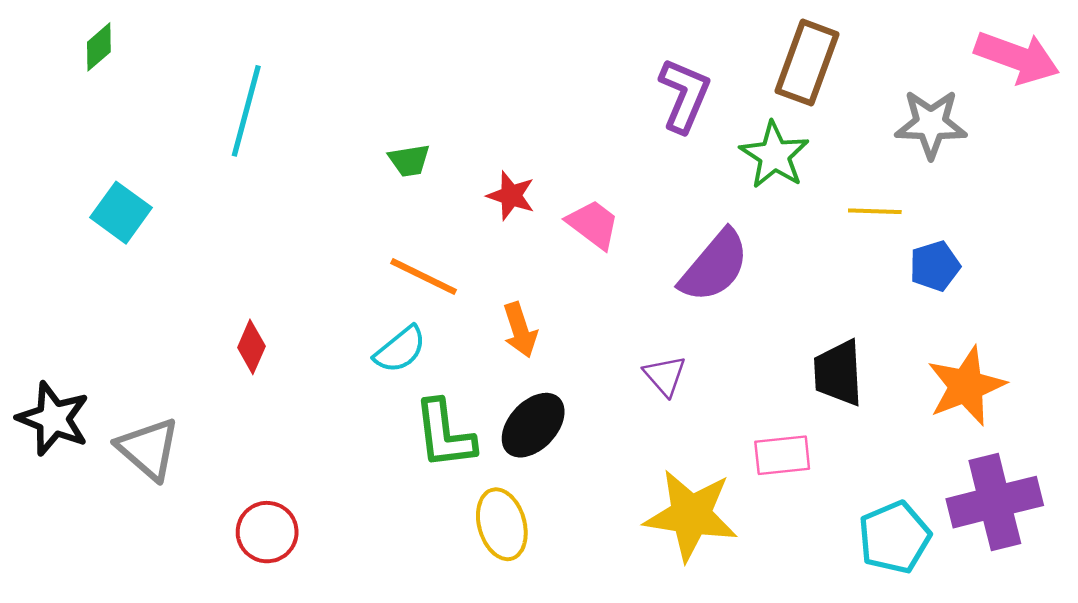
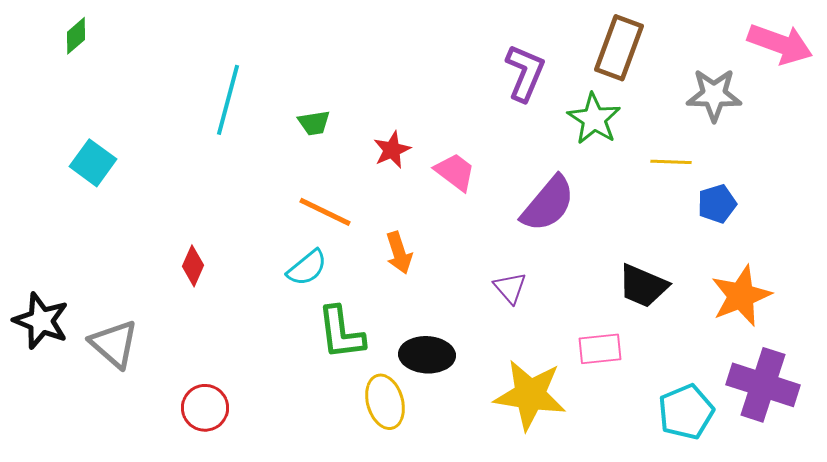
cyan line: (246, 111) -> (228, 100), moved
red star: (511, 196) -> (392, 150), turned 30
black trapezoid: (838, 373) -> (643, 286), turned -64
black ellipse: (533, 425) -> (427, 355), moved, turned 50
purple cross: (995, 502) -> (763, 385), turned 32

